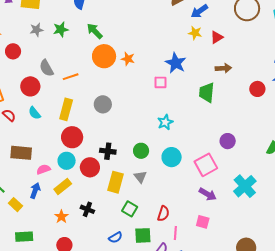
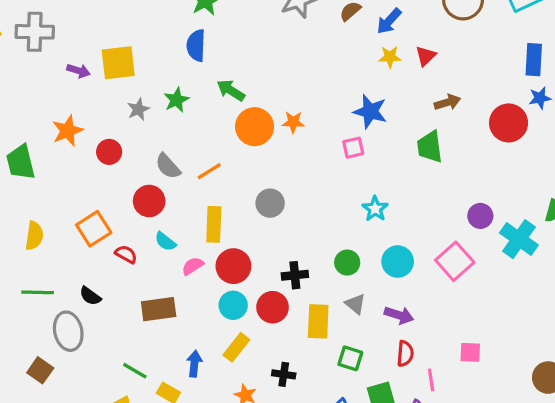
red circle: (257, 89) -> (509, 123), size x1.5
pink semicircle: (43, 169) -> (193, 266), moved
cyan cross: (245, 186) -> (519, 239), moved
purple arrow: (208, 194) -> (399, 315), moved

